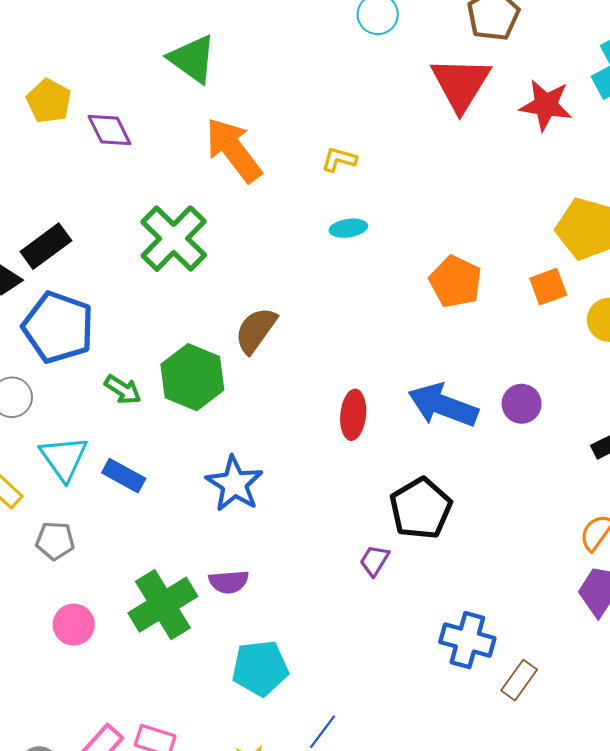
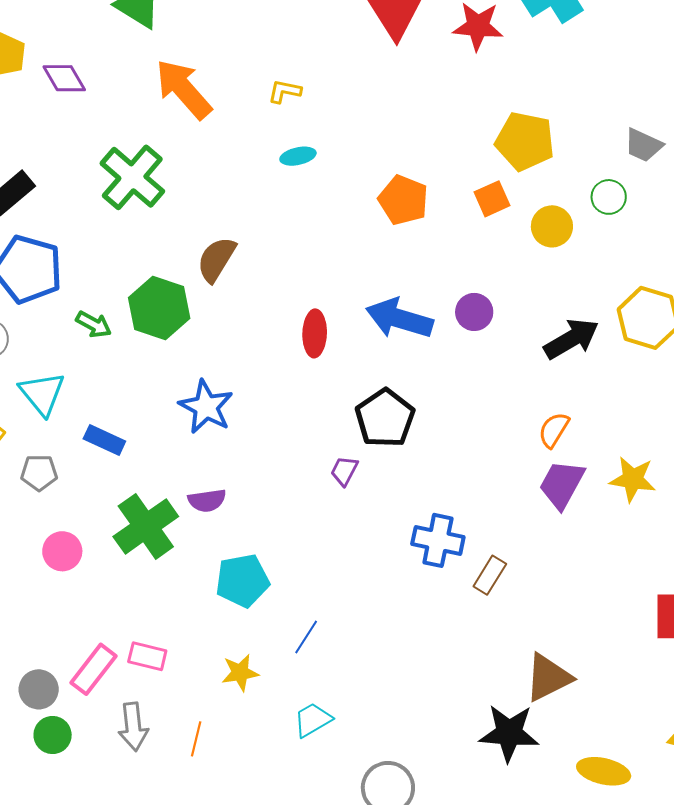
blue rectangle: (124, 476) -> (104, 440), moved

